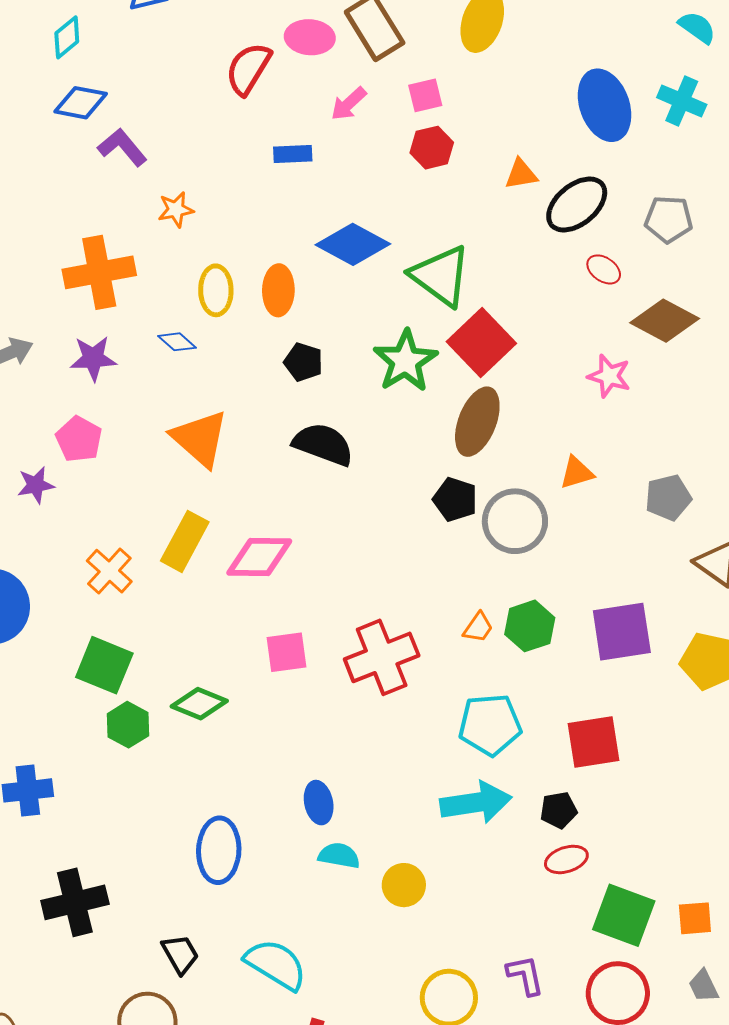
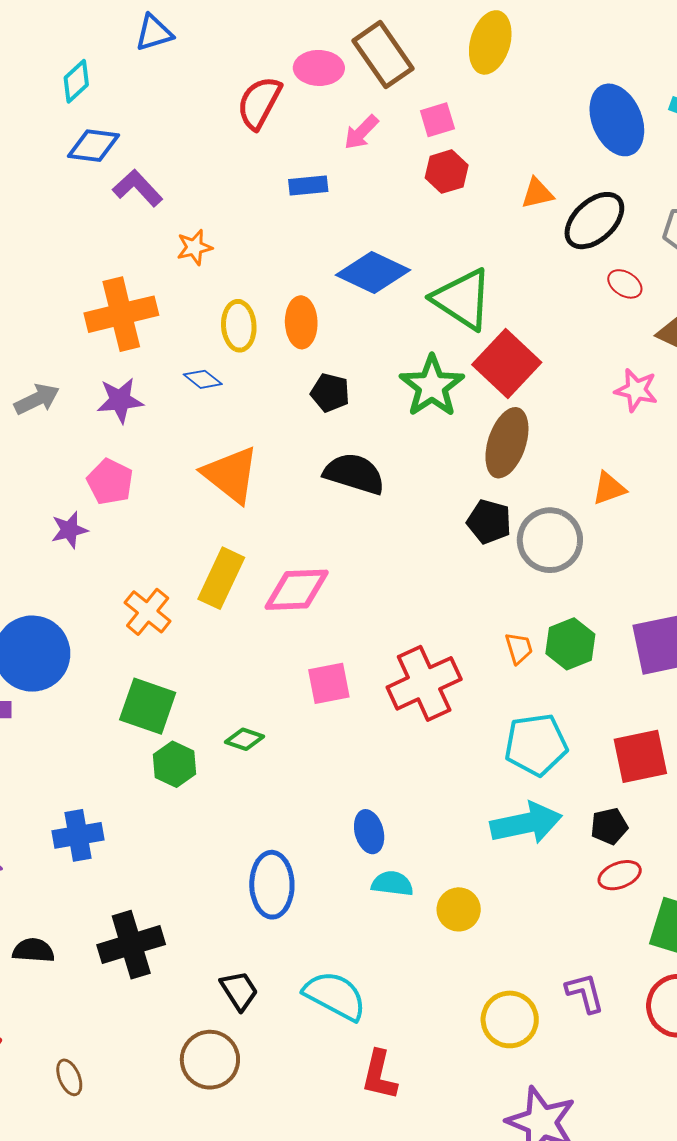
orange trapezoid: (478, 627) -> (519, 648), turned -48
green diamond: (199, 704) -> (245, 739), size x0.7

